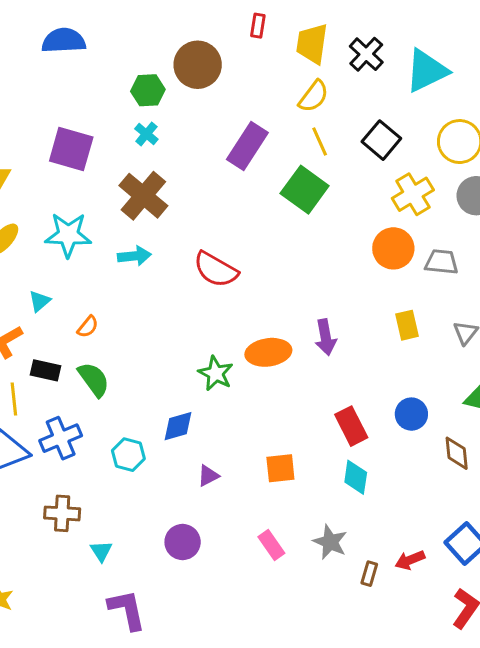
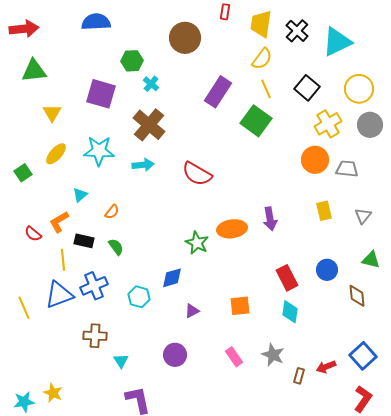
green hexagon: (148, 90) -> (132, 61), moved
green semicircle: (94, 379) -> (116, 247), size x0.7

